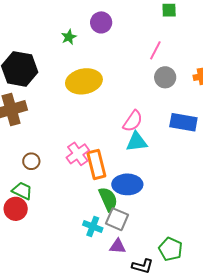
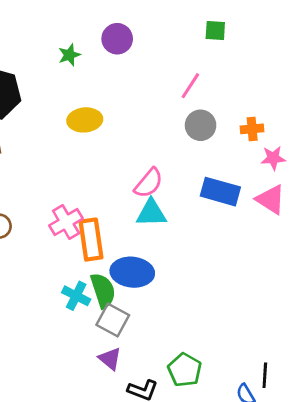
yellow ellipse: (84, 81) -> (85, 120), size x0.7
cyan cross: (93, 227) -> (76, 296), moved
purple triangle: (118, 246) -> (110, 359), turned 30

